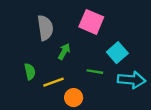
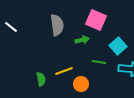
green arrow: (64, 51) -> (82, 40), moved, turned 48
green semicircle: (30, 72) -> (41, 79), moved

